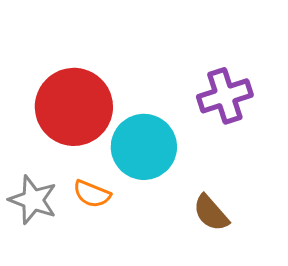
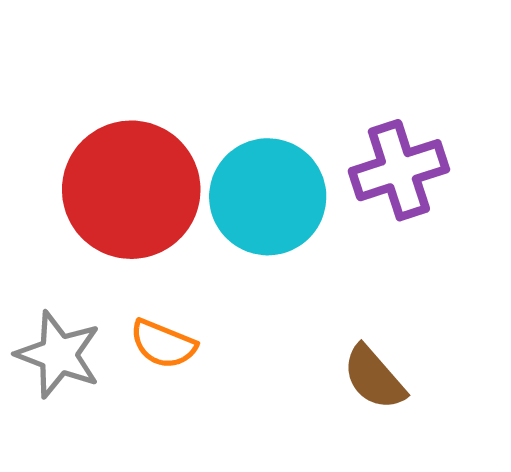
cyan circle: (144, 147) -> (268, 197), moved

